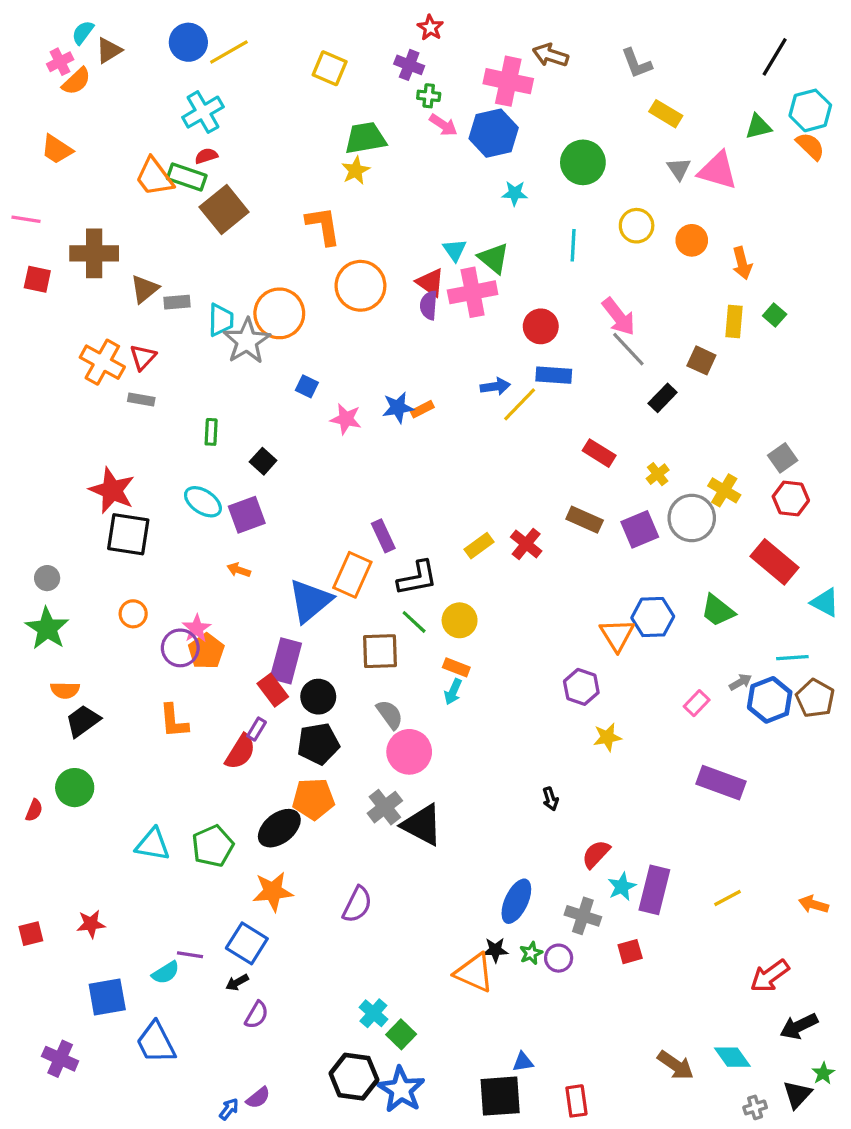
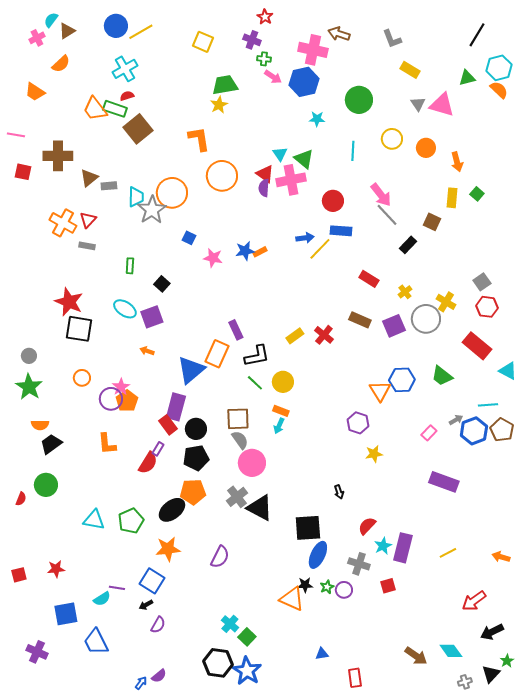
orange semicircle: (76, 81) -> (61, 64), moved
brown square: (380, 651) -> (238, 419), moved
black square: (500, 1096) -> (308, 528), moved

